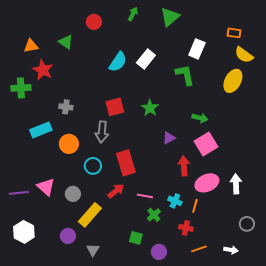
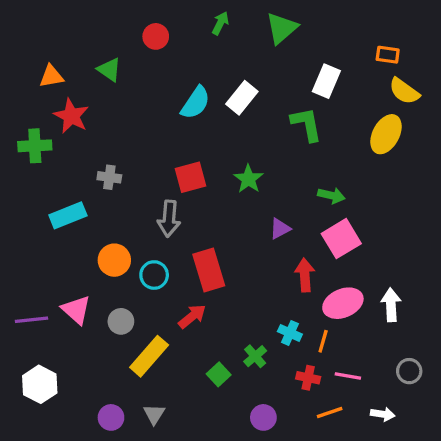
orange circle: (69, 144) -> (114, 260), moved
pink line: (145, 196) -> (348, 376), moved
purple circle: (68, 236) -> (111, 417), moved
green square: (136, 238) -> (219, 374), moved, turned 32

